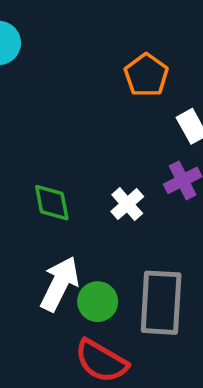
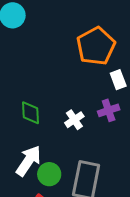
orange pentagon: (146, 75) -> (96, 46), size x1.5

